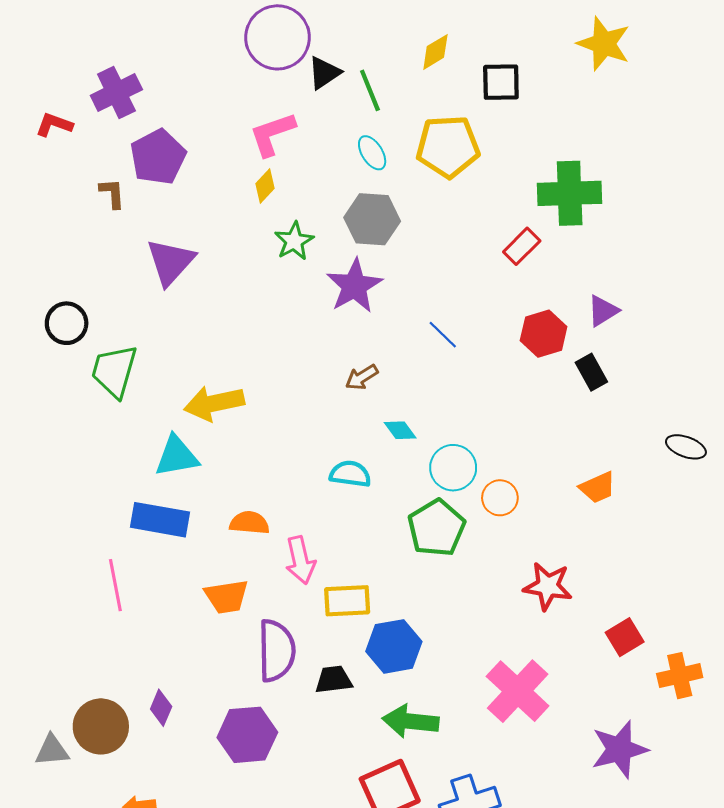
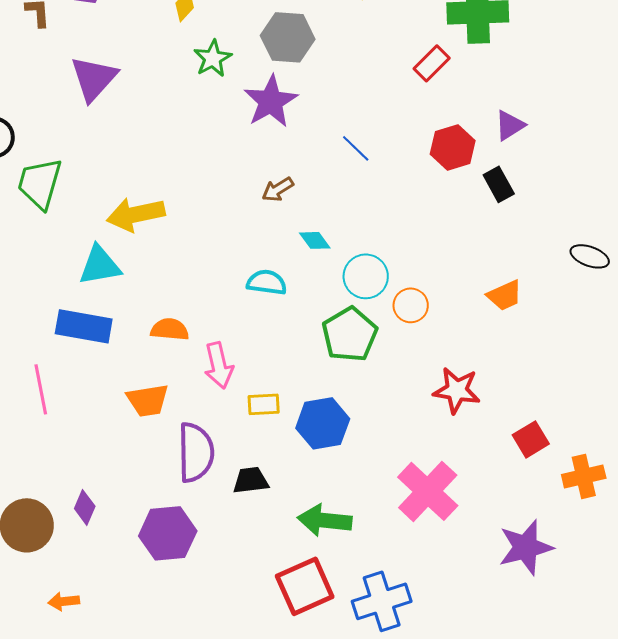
yellow rectangle: (347, 601) -> (264, 404), size x0.7
blue hexagon: (394, 646) -> (323, 423), moved

